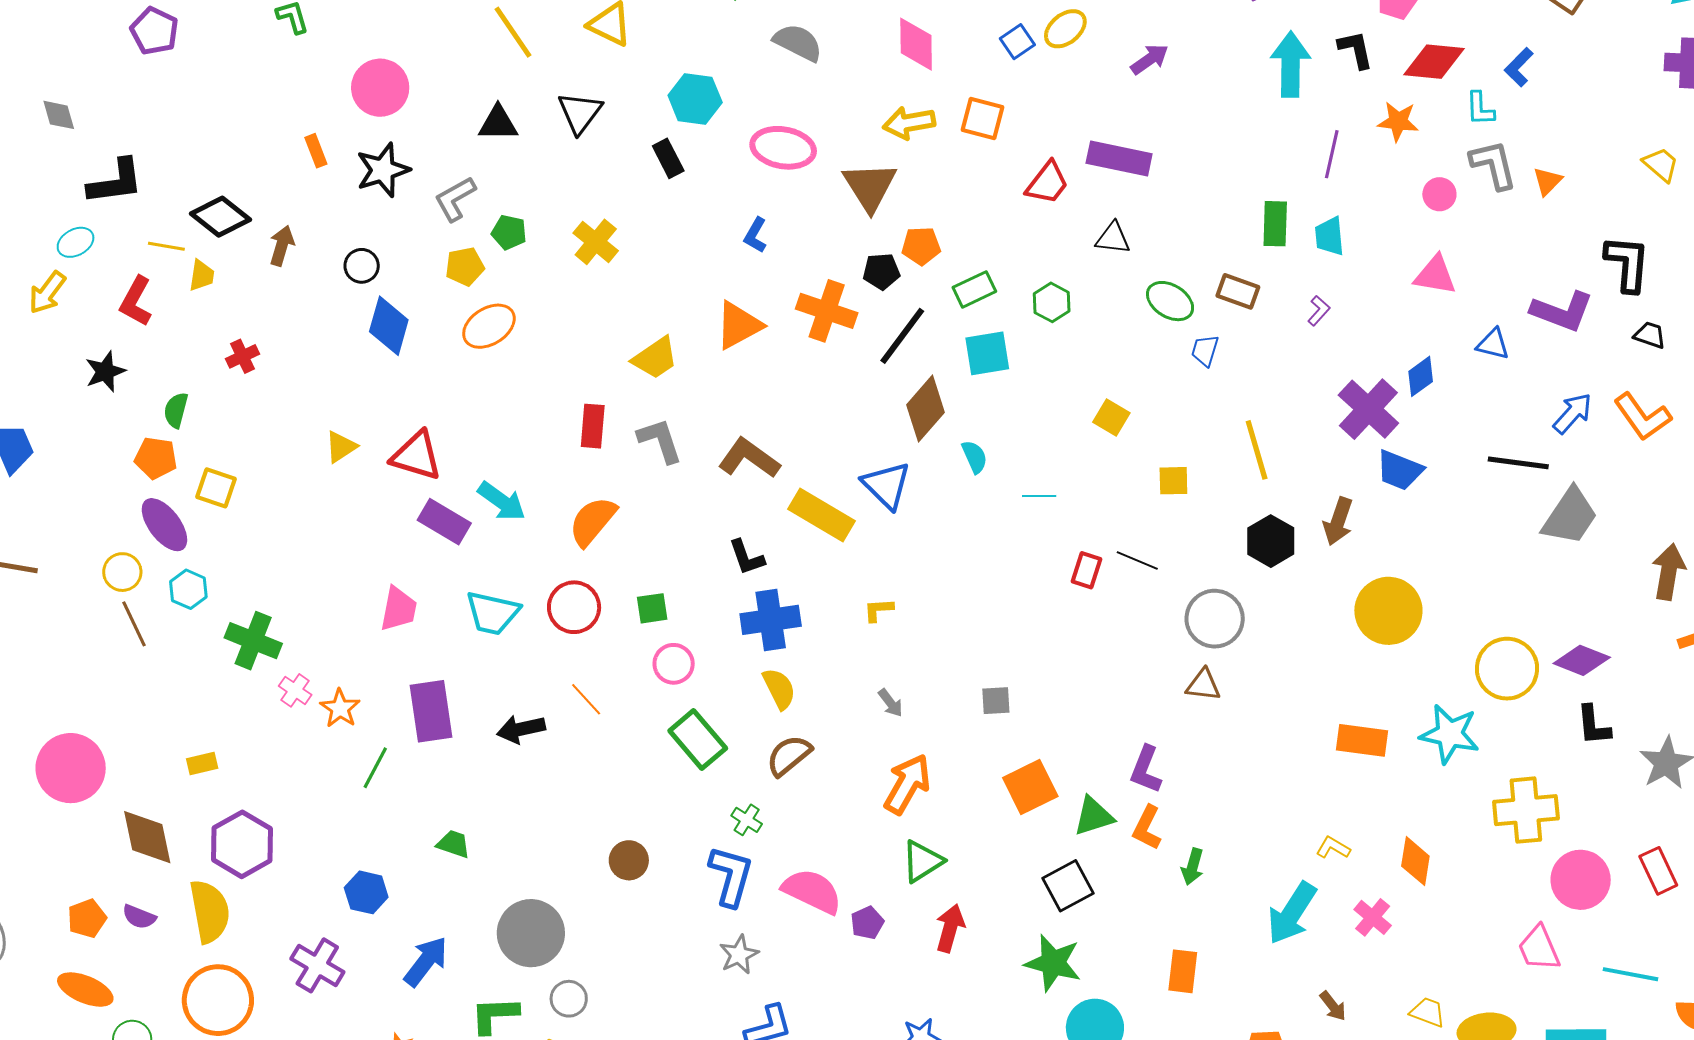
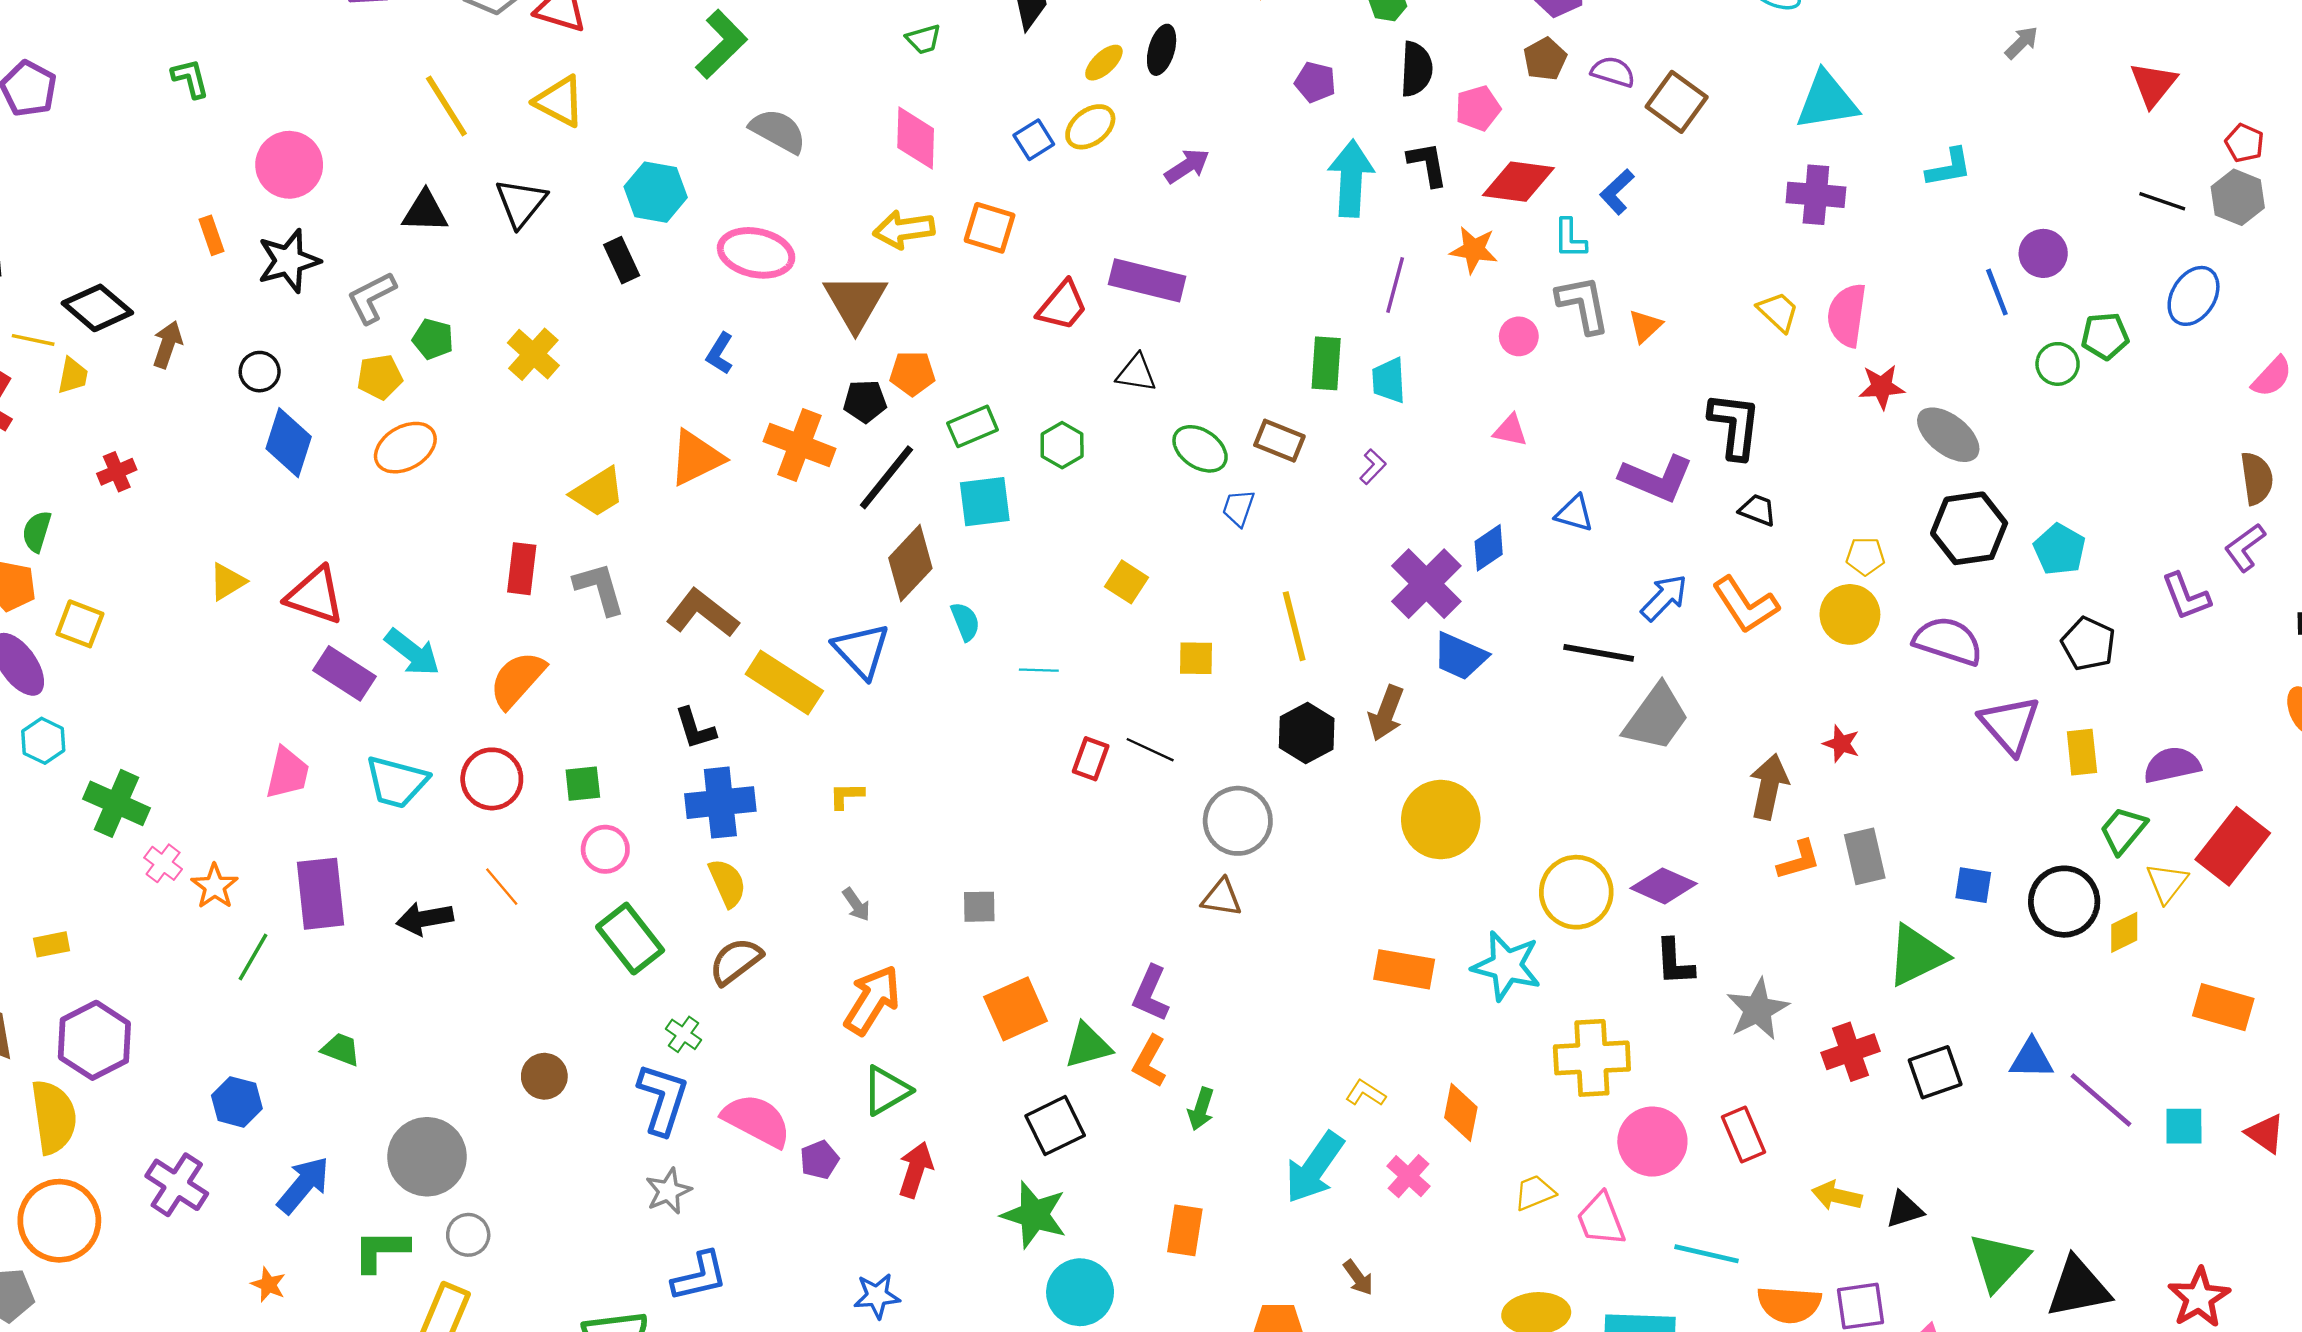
pink triangle: (1435, 275) -> (1510, 430), size x0.7
yellow trapezoid: (1428, 1012) -> (1535, 1193), moved, turned -45

